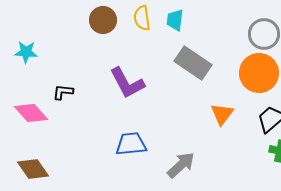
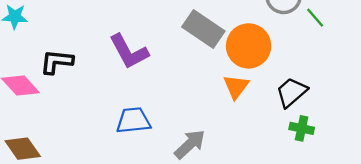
orange circle: (259, 73) -> (249, 46), moved
black L-shape: (63, 92) -> (57, 62), size x1.4

